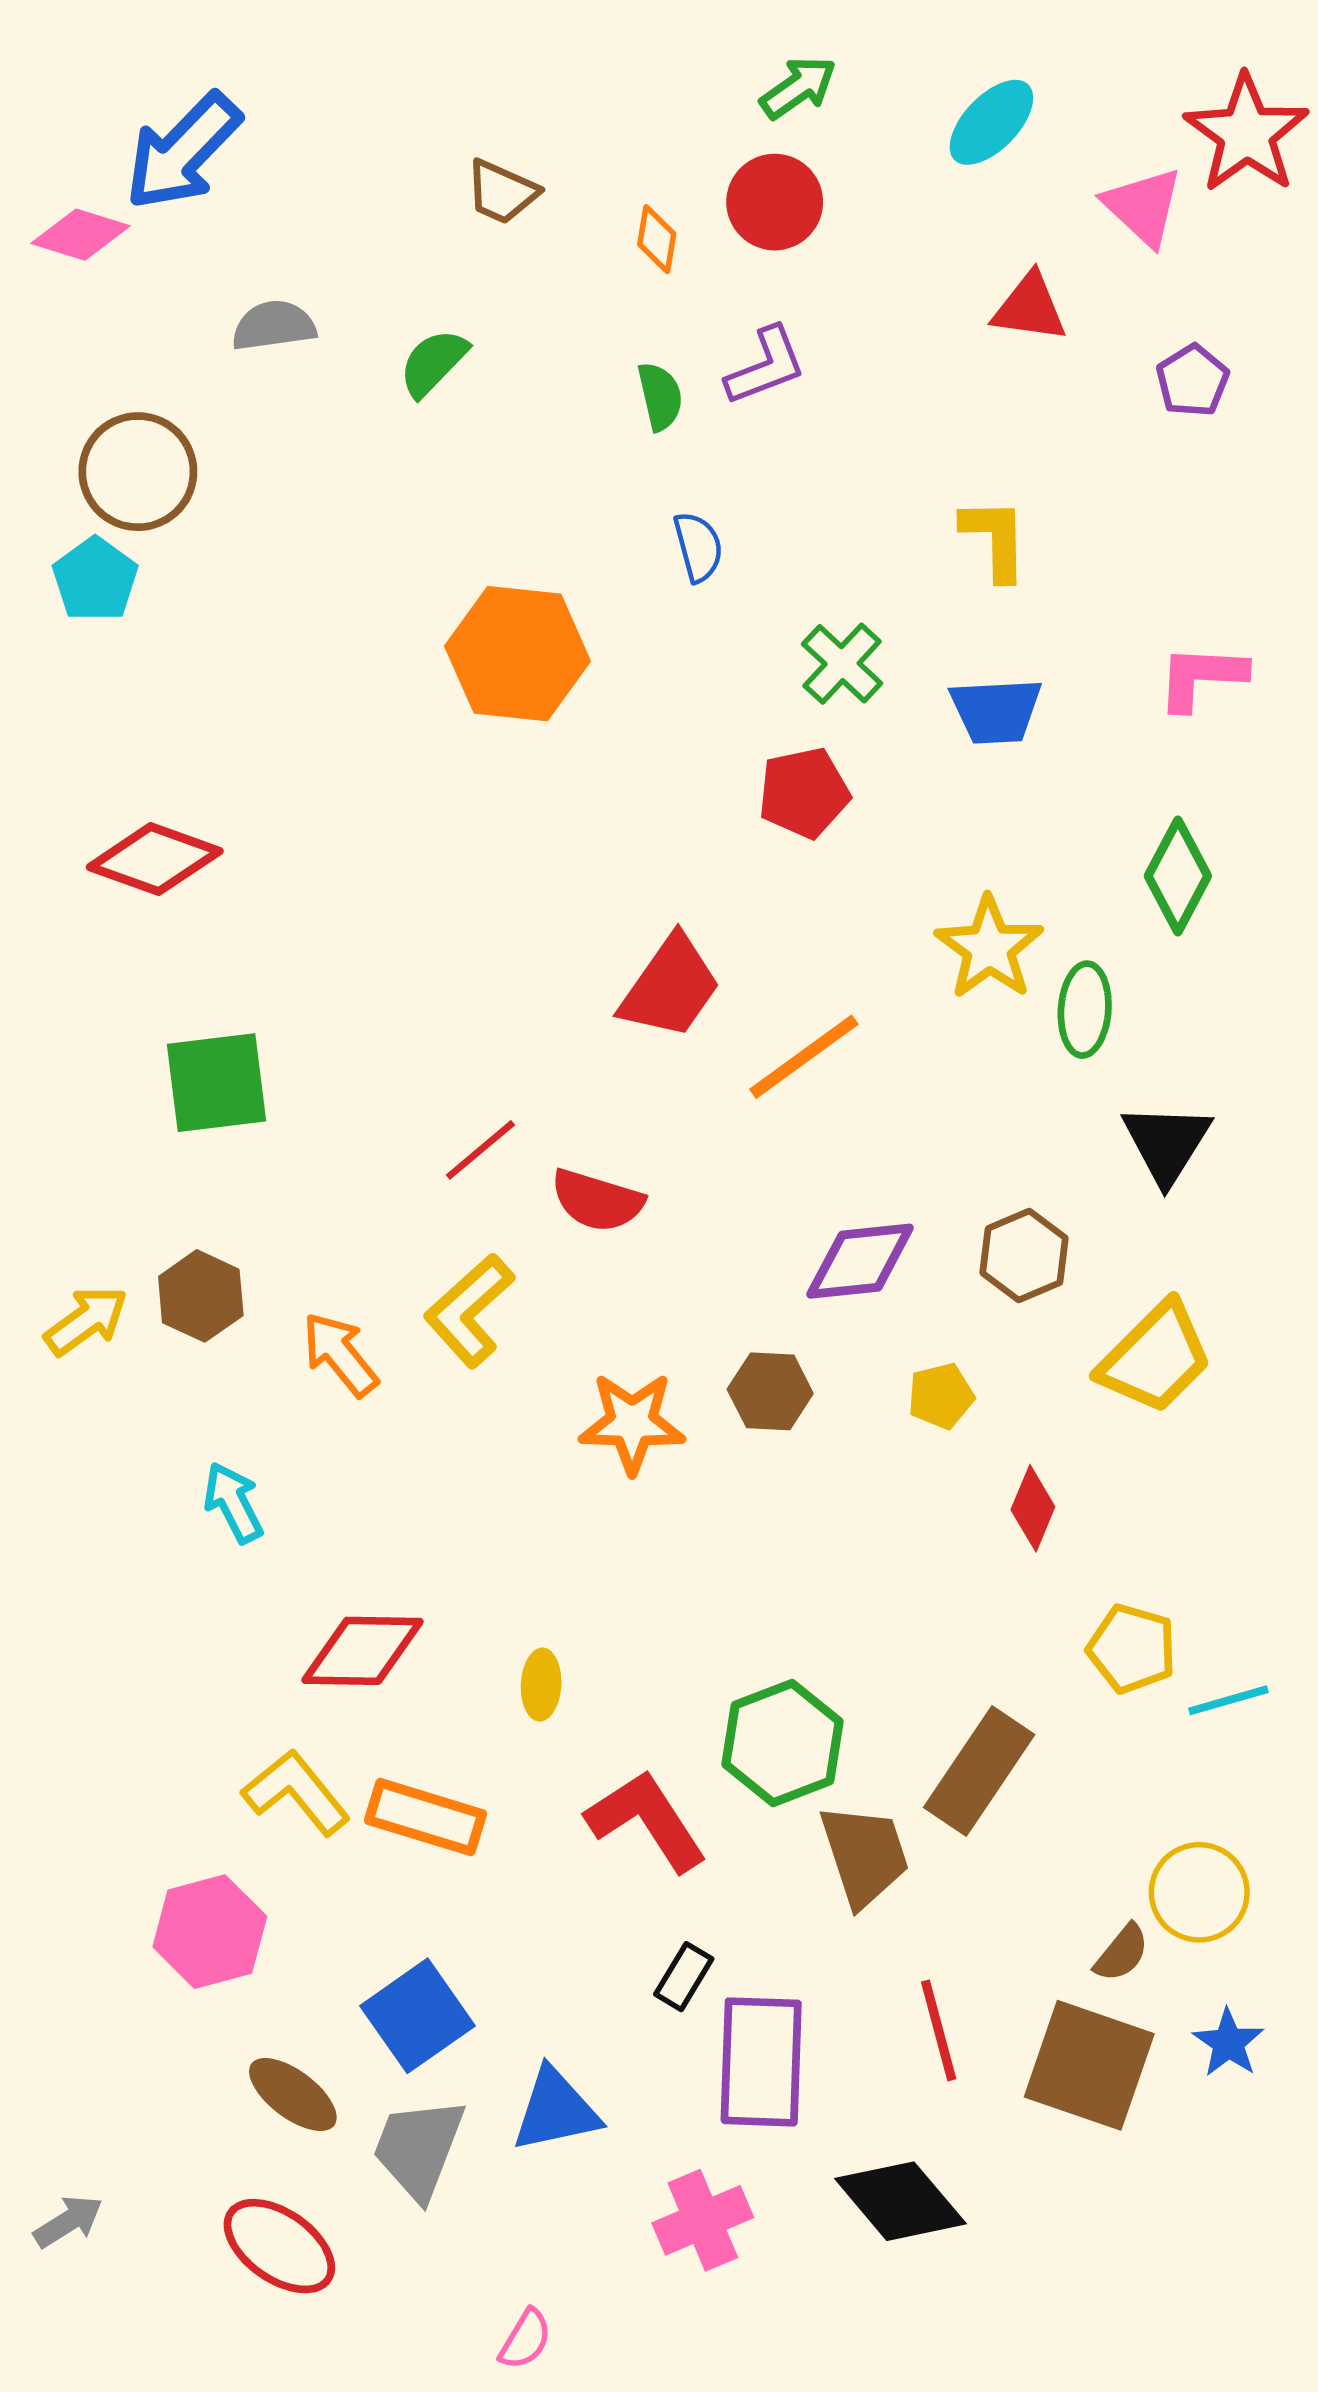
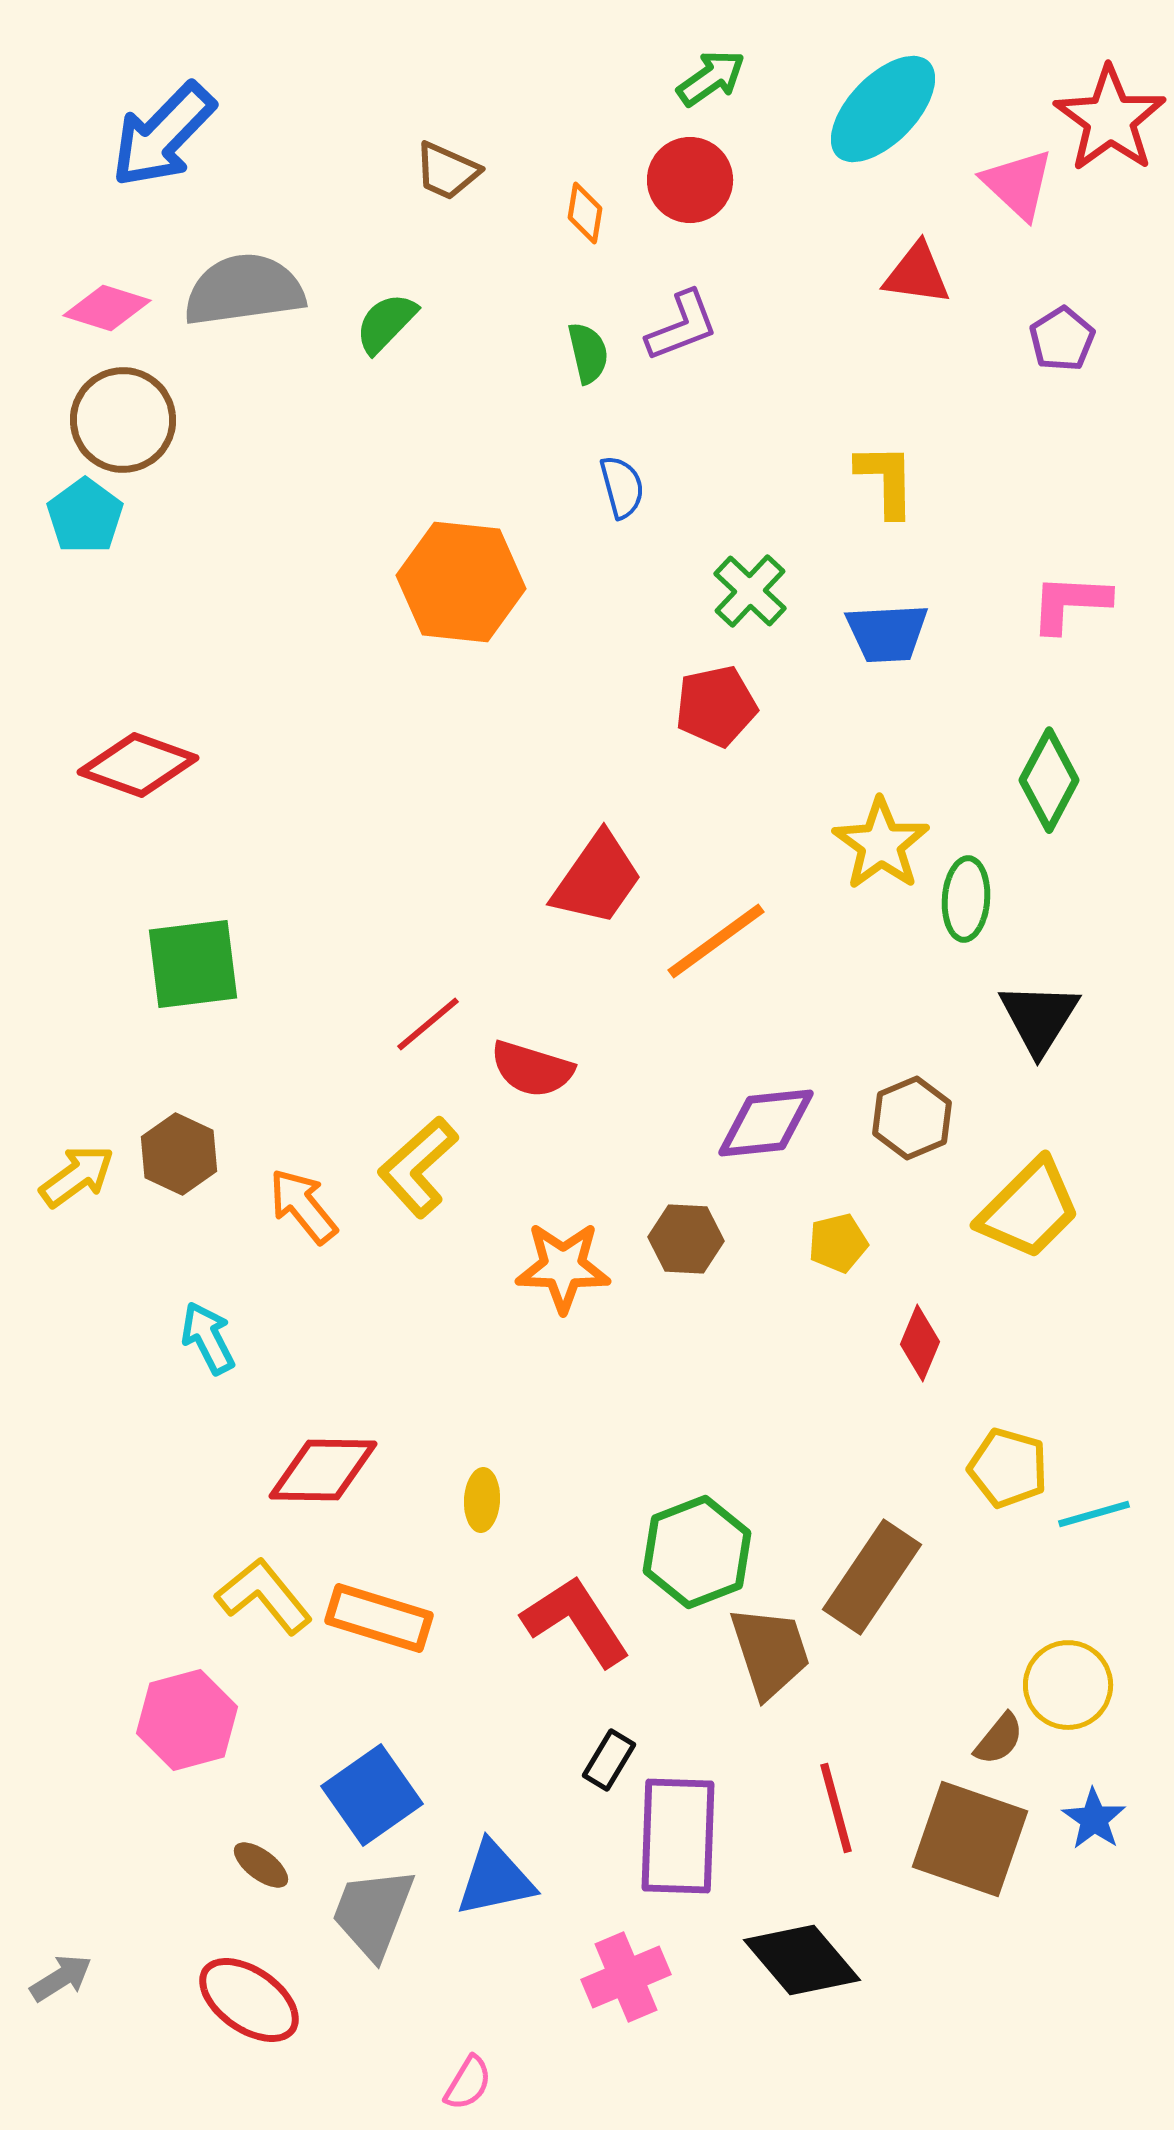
cyan ellipse: (991, 122) -> (883, 109), size x1.4
pink diamond: (81, 235) -> (107, 308), moved
gray semicircle: (274, 326) -> (244, 290), size x1.6
brown ellipse: (293, 2094) -> (261, 1865), size x0.7

